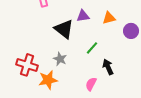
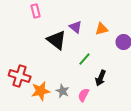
purple triangle: (83, 16) -> (76, 27), turned 48
gray star: (60, 59) -> (63, 91), moved
black arrow: (108, 67) -> (101, 78), turned -133

